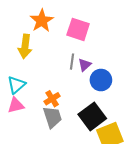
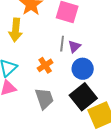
blue circle: (101, 80) -> (83, 69), moved
orange cross: (52, 99) -> (45, 65), moved

